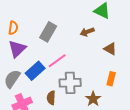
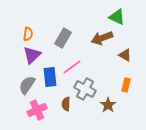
brown arrow: (87, 32) -> (102, 38), size x1.5
blue rectangle: (35, 71) -> (50, 77), turned -54
gray cross: (70, 83) -> (85, 89), turned 30

